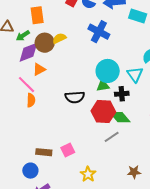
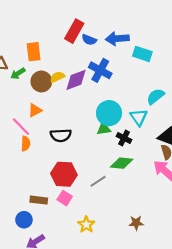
purple diamond: (28, 52) -> (76, 80), moved
black cross: (122, 94) -> (124, 138), turned 32
black semicircle: (75, 97) -> (61, 135), moved
red hexagon: (103, 112) -> (64, 174), moved
green diamond: (120, 117) -> (122, 163), turned -45
gray line: (112, 137) -> (98, 181), moved
pink square: (68, 150) -> (65, 198), turned -32

